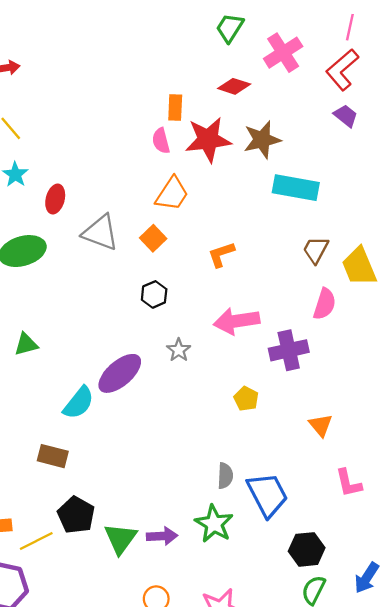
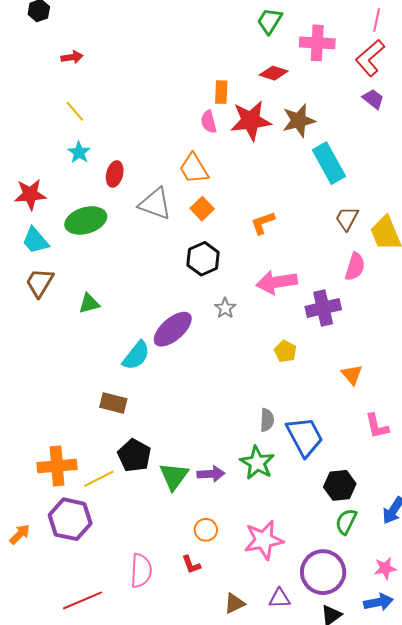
pink cross: (283, 53) -> (317, 43), turned 36
cyan rectangle: (296, 188) -> (329, 163), turned 51
orange trapezoid: (172, 194) -> (194, 169), moved, turned 116
black hexagon: (154, 294) -> (203, 259), size x1.4

